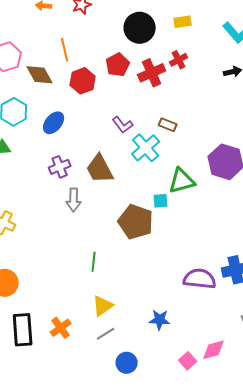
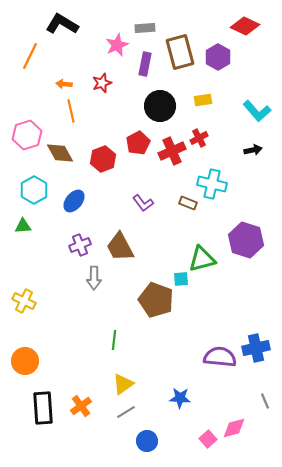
orange line: (65, 50) -> (71, 111), moved
cyan cross: (146, 148) -> (212, 184), moved, turned -36

